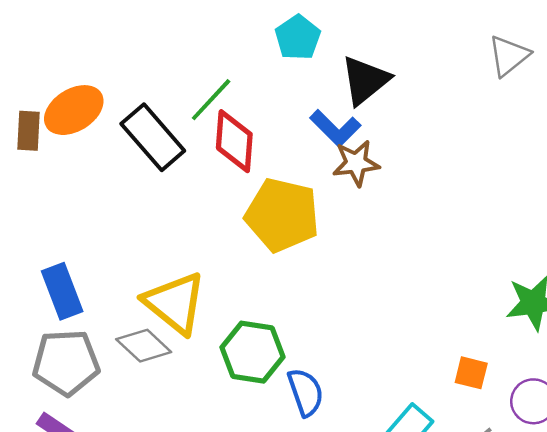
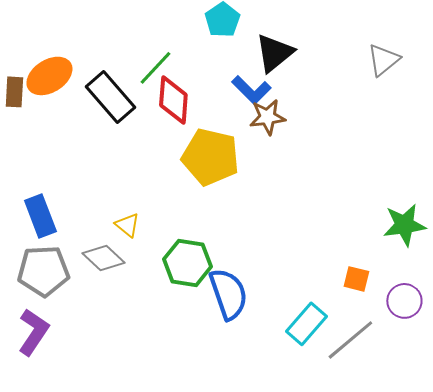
gray triangle: (509, 56) -> (383, 60), moved
yellow triangle: (175, 303) -> (127, 225), size x0.5
blue semicircle: (306, 392) -> (228, 294), size x1.4

